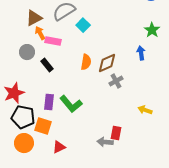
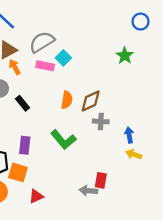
green star: (152, 30) -> (125, 56), moved
pink rectangle: (53, 41) -> (45, 66), moved
blue arrow: (141, 53) -> (129, 135), moved
gray cross: (116, 81) -> (101, 121), turned 32
green L-shape: (71, 104) -> (63, 140), moved

